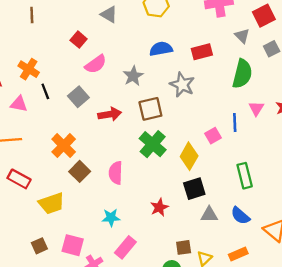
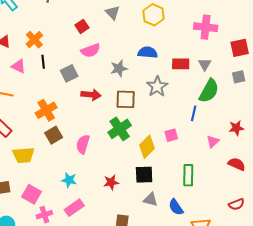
gray triangle: (242, 36) -> (205, 64), moved
pink triangle: (256, 108) -> (213, 142), moved
blue line: (235, 123) -> (194, 113), moved

